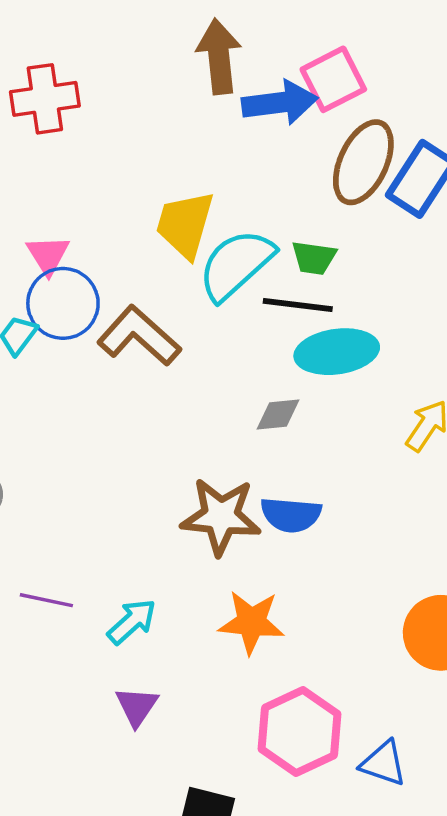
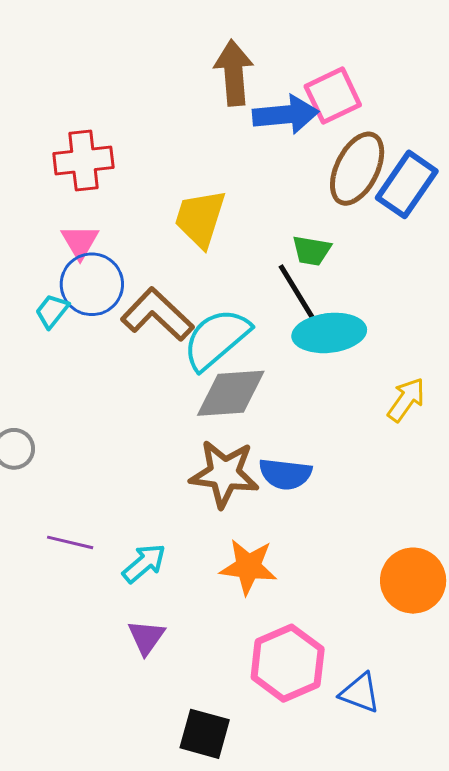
red cross: (45, 99) -> (83, 161), moved
cyan semicircle: (236, 265) -> (216, 339), moved
black line: (298, 305) -> (296, 291), turned 50
gray diamond: (278, 414) -> (231, 393), moved, size x1.8

